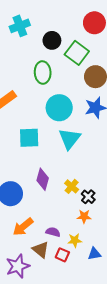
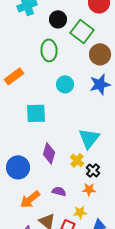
cyan circle: (59, 108) -> (65, 84), size x0.7
cyan triangle: (70, 139) -> (89, 138), moved
purple semicircle: (53, 232) -> (59, 191), moved

